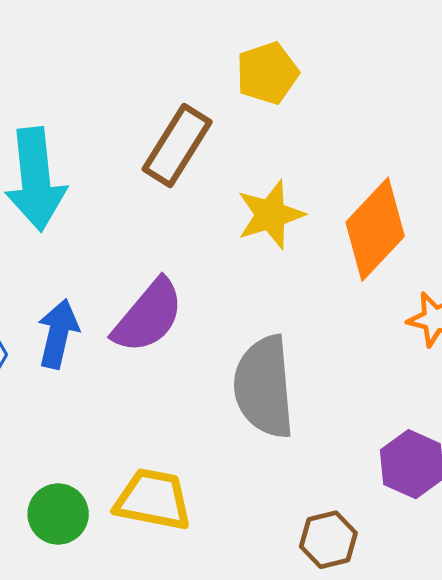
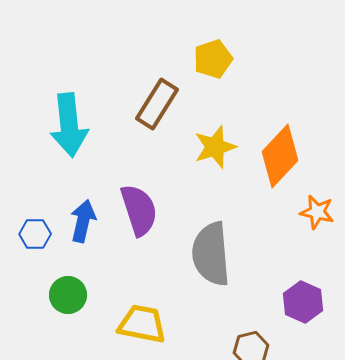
purple semicircle: (148, 316) -> (139, 210), turned -58
green circle: (58, 514) -> (68, 295), moved

